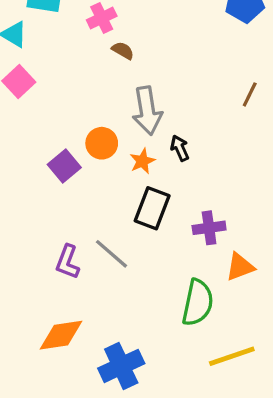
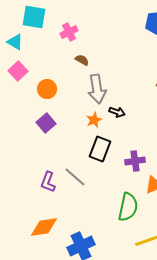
brown semicircle: (123, 51) -> (82, 60), moved
orange circle: (102, 143) -> (47, 89), moved
black arrow: (180, 148) -> (117, 112), turned 133

